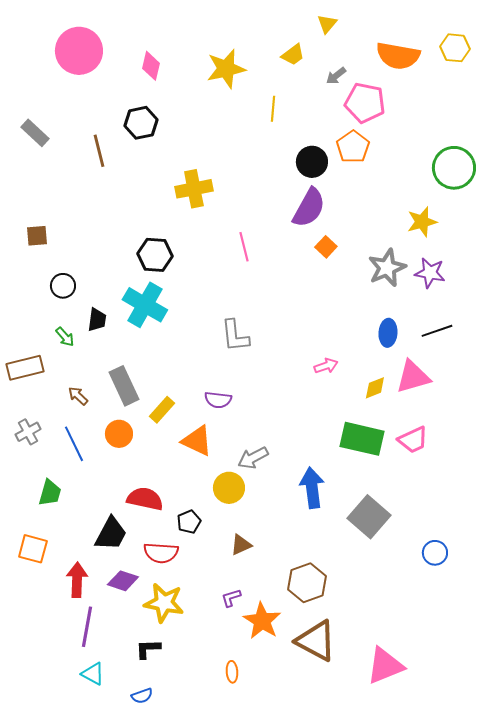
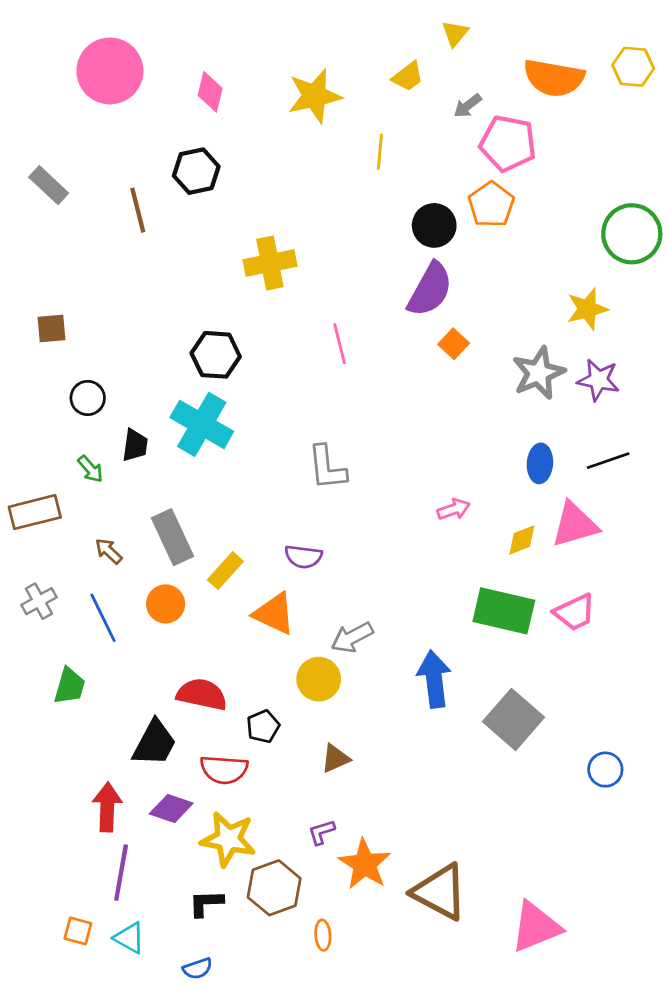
orange square: (33, 549) -> (78, 931), moved, size x0.7
brown hexagon: (307, 583) -> (274, 888), moved

